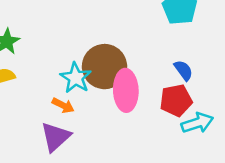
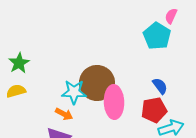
cyan star: (76, 78) -> (74, 92), turned -30

